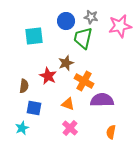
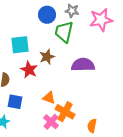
cyan square: (34, 36) -> (20, 45), moved
orange cross: (84, 81) -> (65, 112), moved
purple semicircle: (102, 100) -> (83, 65), moved

